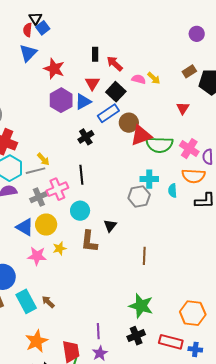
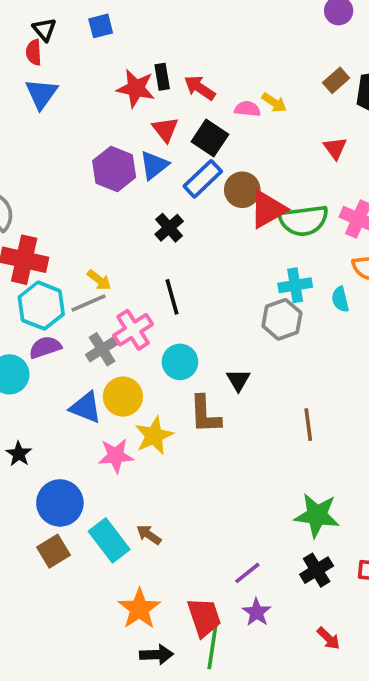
blue square: (43, 28) -> (101, 26), moved, turned 32
red star: (54, 69) -> (136, 88), moved
yellow star: (60, 248) -> (154, 436), size x1.5
purple line: (98, 331) -> (247, 573), turned 63

